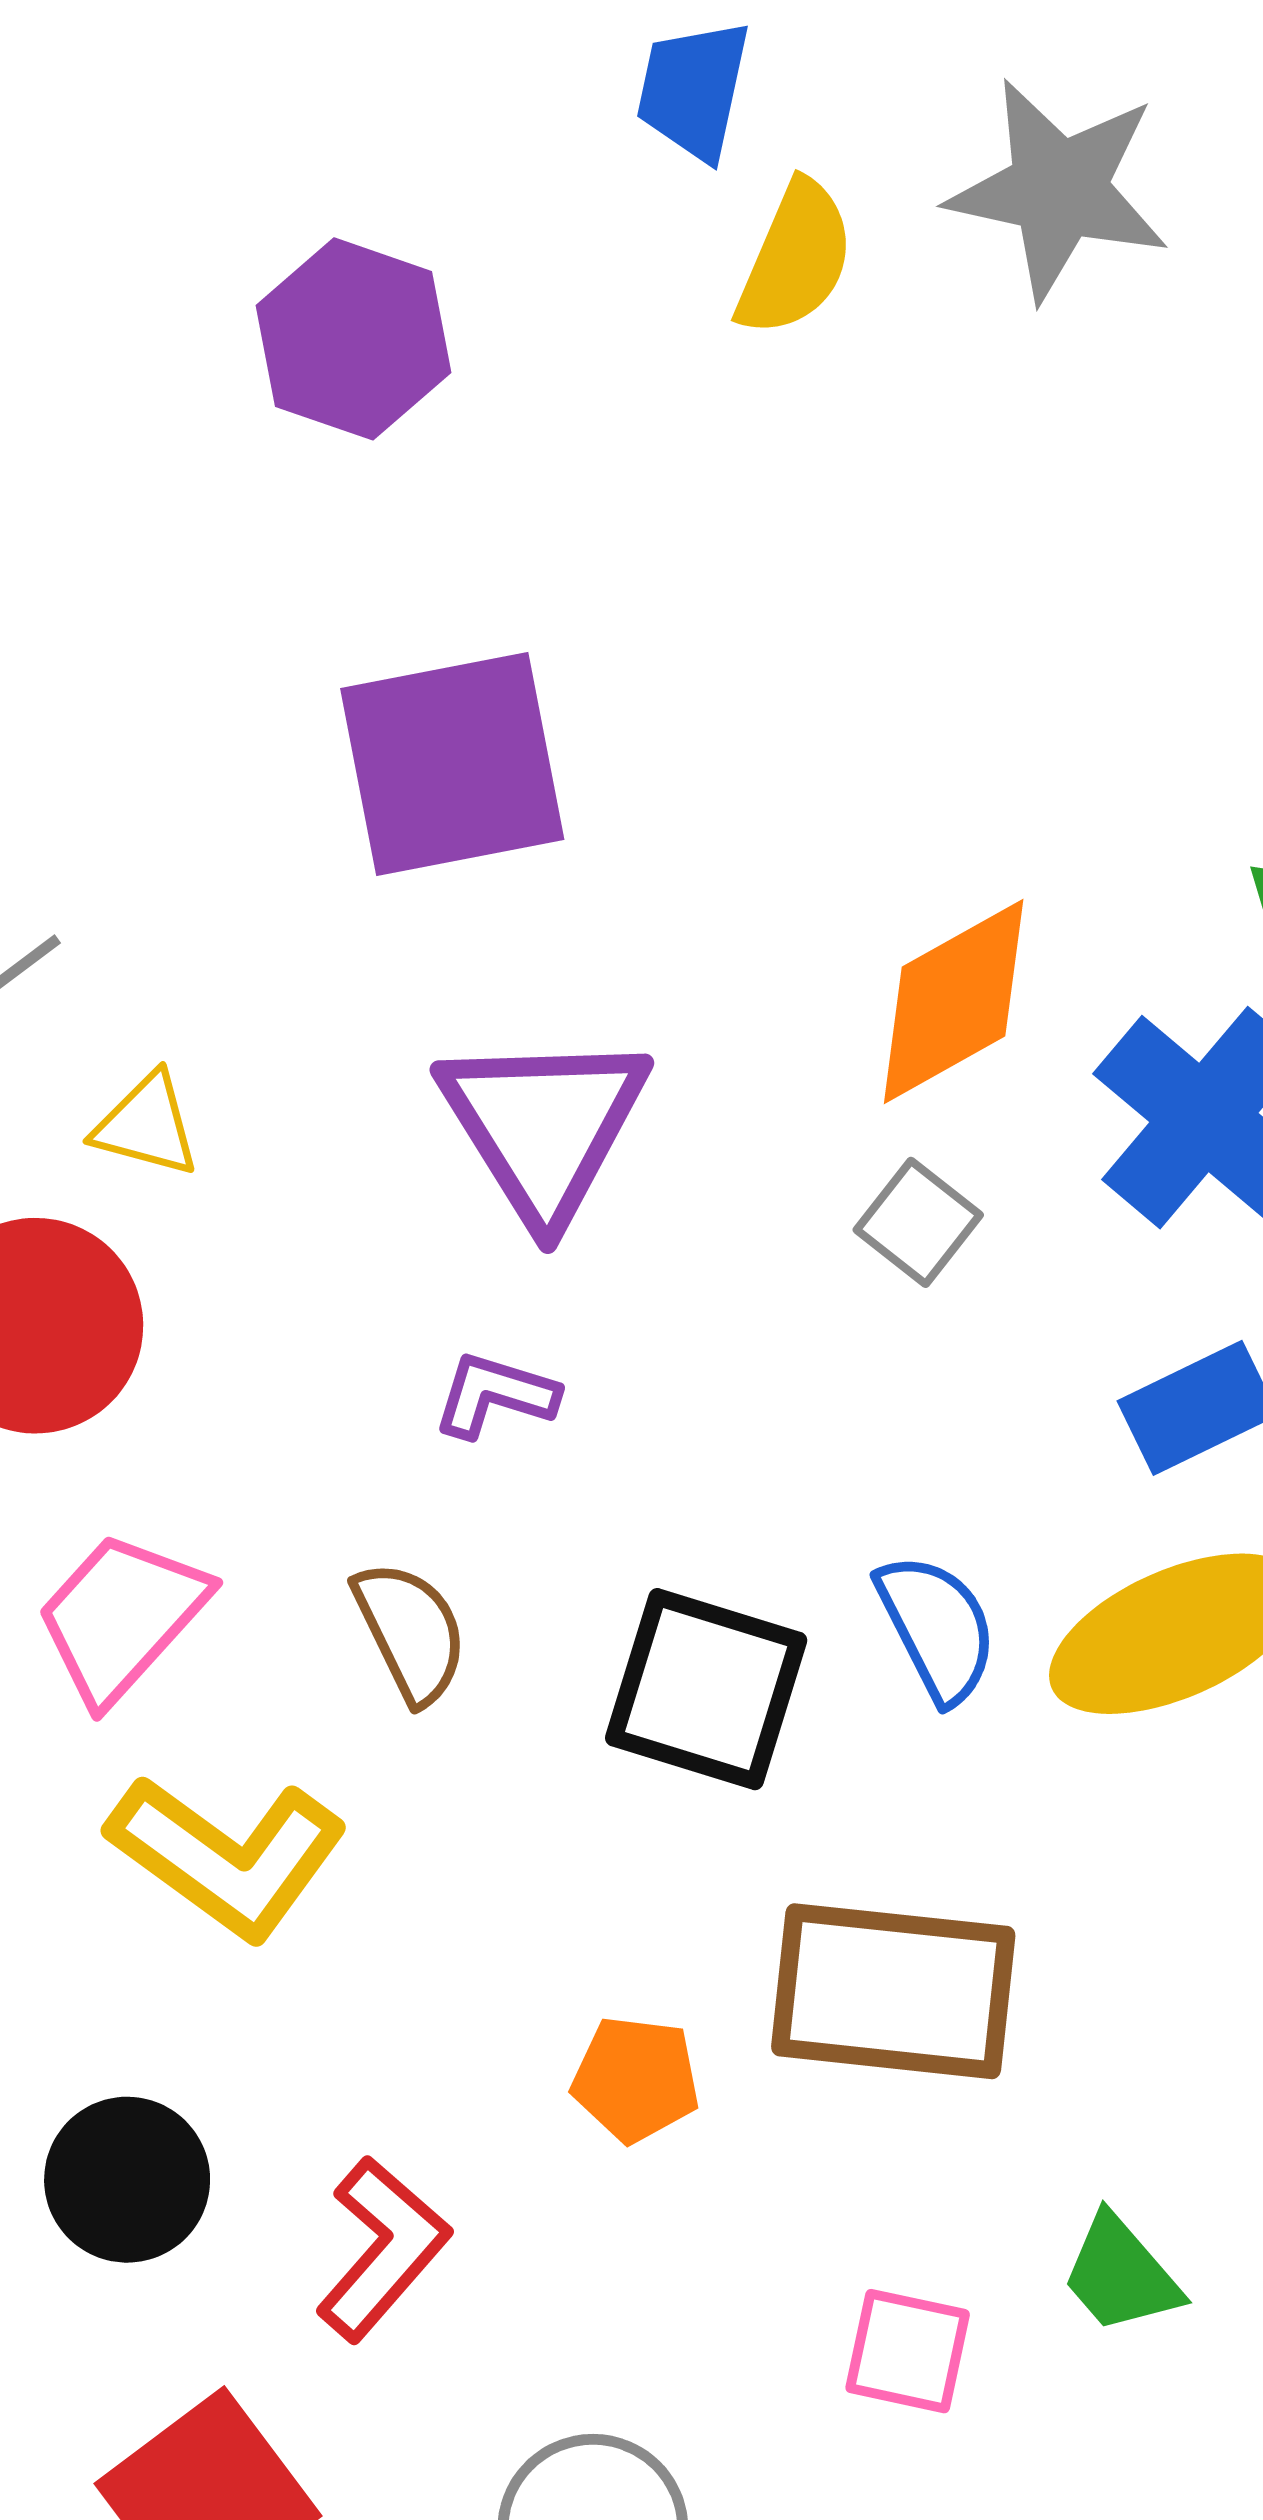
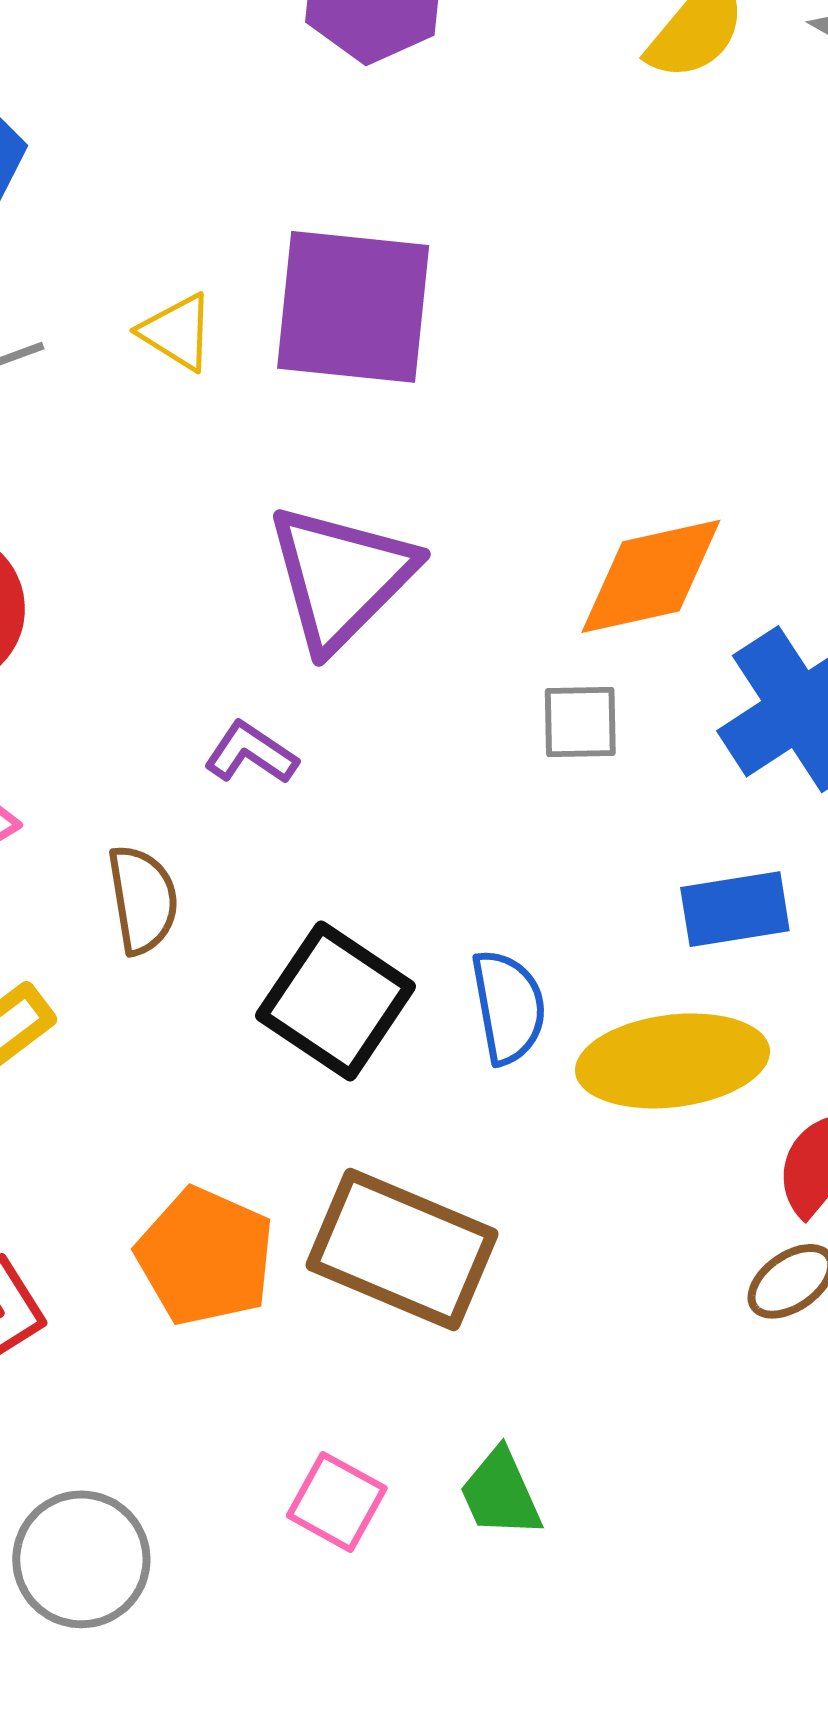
yellow triangle: (147, 1125) -> (177, 332), moved
gray square: (918, 1222) -> (580, 722), turned 34
orange pentagon: (636, 2079) -> (205, 1257), size x1.5

